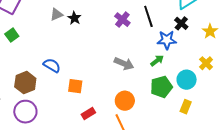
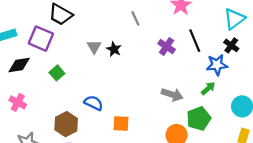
gray triangle: (56, 14) -> (94, 47), turned -32
green square: (12, 35) -> (57, 73), moved
green pentagon: (161, 87) -> (199, 118), moved

